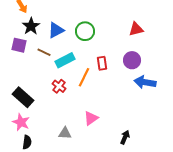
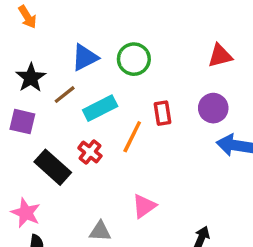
black star: (31, 26) -> (31, 78), moved
purple square: (19, 45) -> (22, 122), moved
brown line: (44, 52) -> (65, 95), turned -64
black rectangle: (23, 97) -> (53, 167), moved

